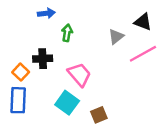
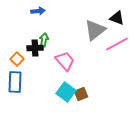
green arrow: (67, 33) -> (44, 40), moved
gray triangle: (116, 37) -> (95, 30), size x1.6
cyan square: (67, 103) -> (66, 92), moved

